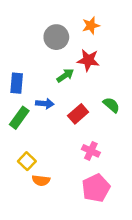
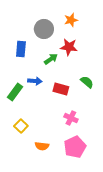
blue rectangle: (17, 83) -> (21, 49), moved
red rectangle: (78, 114) -> (61, 89), turned 56
orange semicircle: (41, 180) -> (42, 146), moved

